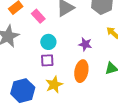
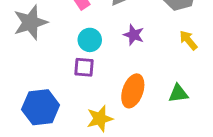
purple star: (85, 44) -> (134, 35), moved
yellow star: (54, 85) -> (100, 119), moved

